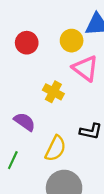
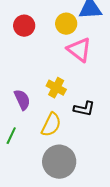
yellow cross: (53, 92) -> (56, 88), moved
purple semicircle: (25, 122) -> (22, 100), turned 30

